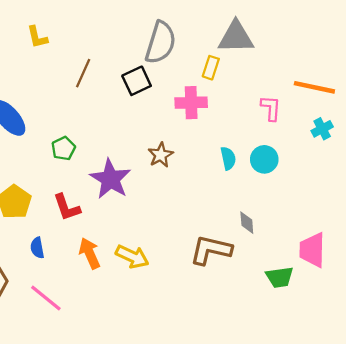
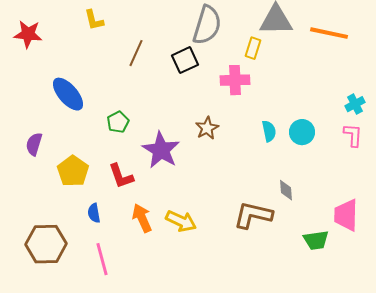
orange line: (314, 87) -> (329, 33), moved
pink L-shape: (271, 108) -> (353, 135), moved
pink line: (46, 298) -> (102, 259), turned 36

